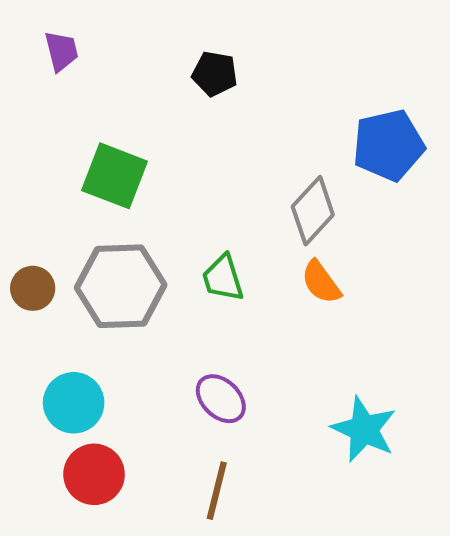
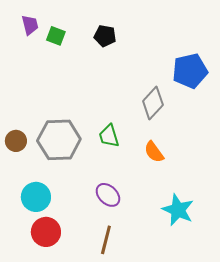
green square: (114, 176) -> (56, 36), moved, size x0.6
orange semicircle: (321, 282) -> (154, 152), moved

